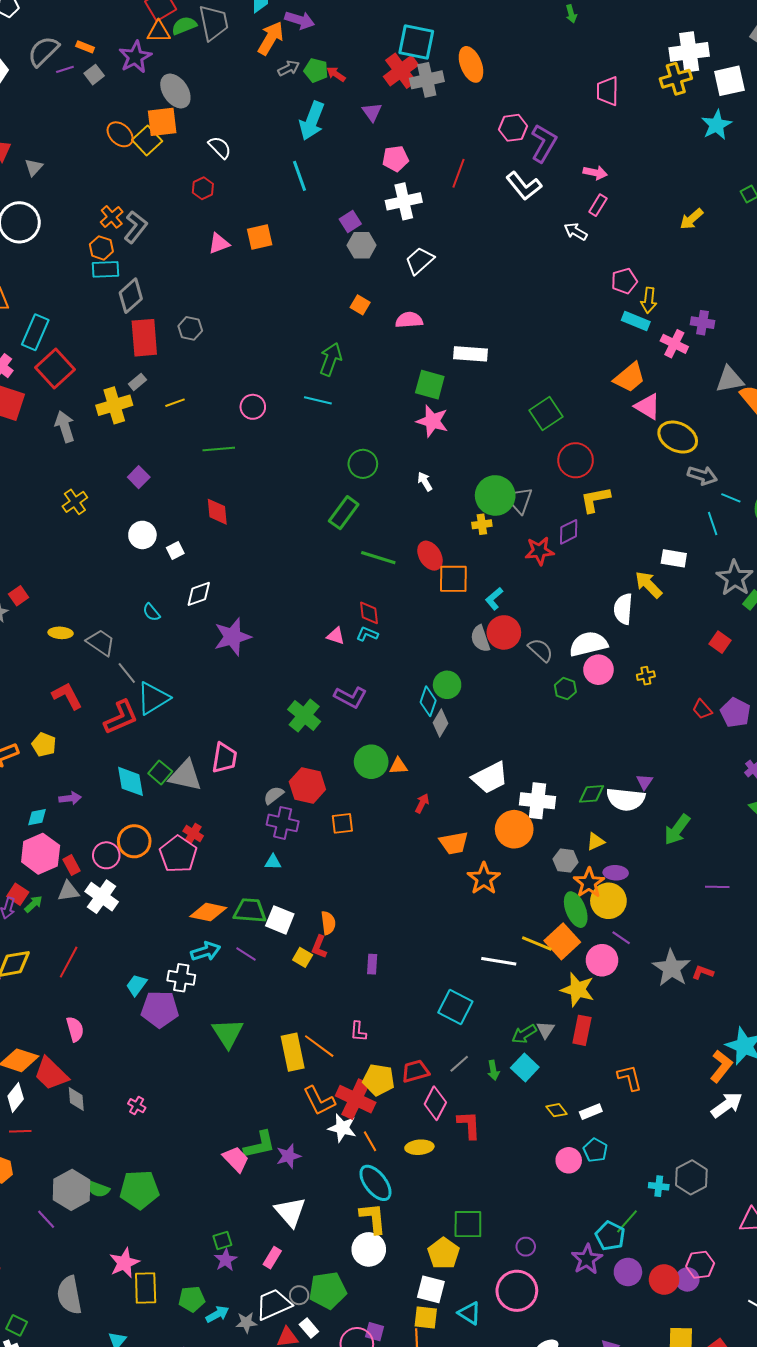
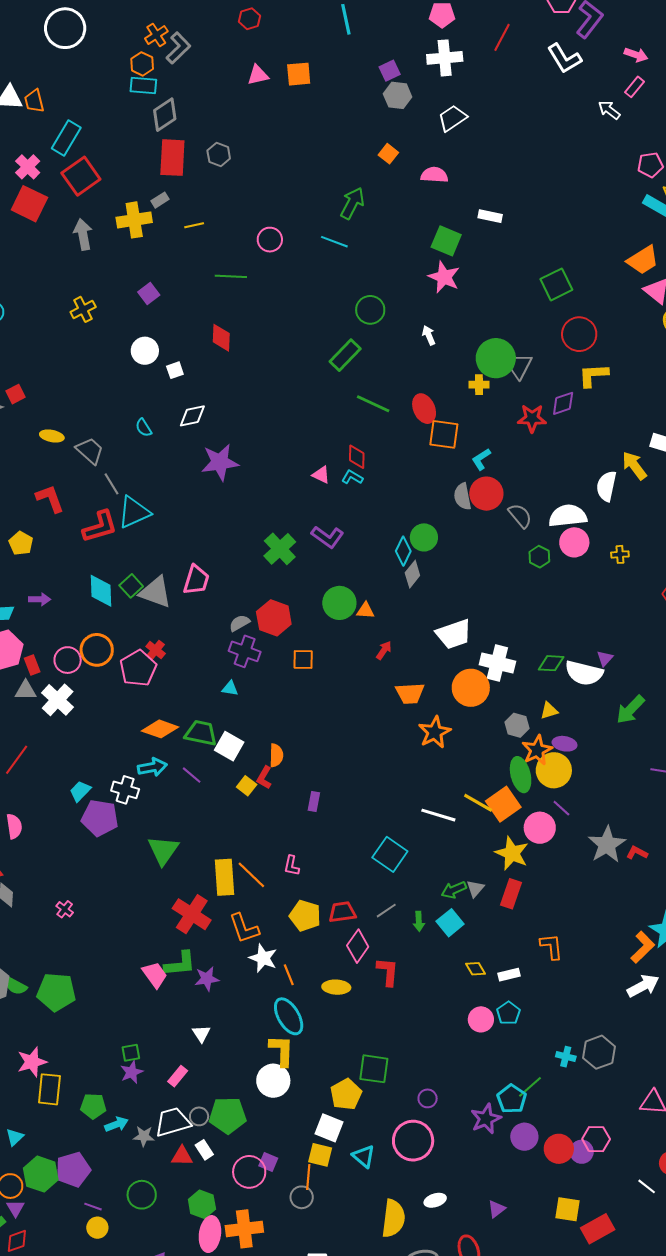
white rectangle: (470, 354) -> (490, 216), size x0.7
red cross: (356, 1099) -> (192, 914), moved
white triangle: (290, 1212) -> (201, 1034), size x0.6

